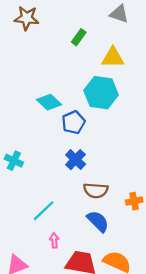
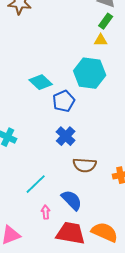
green rectangle: (79, 37) -> (106, 21), moved
yellow triangle: (113, 57) -> (101, 40), size x0.6
blue semicircle: (98, 221) -> (72, 200), moved

